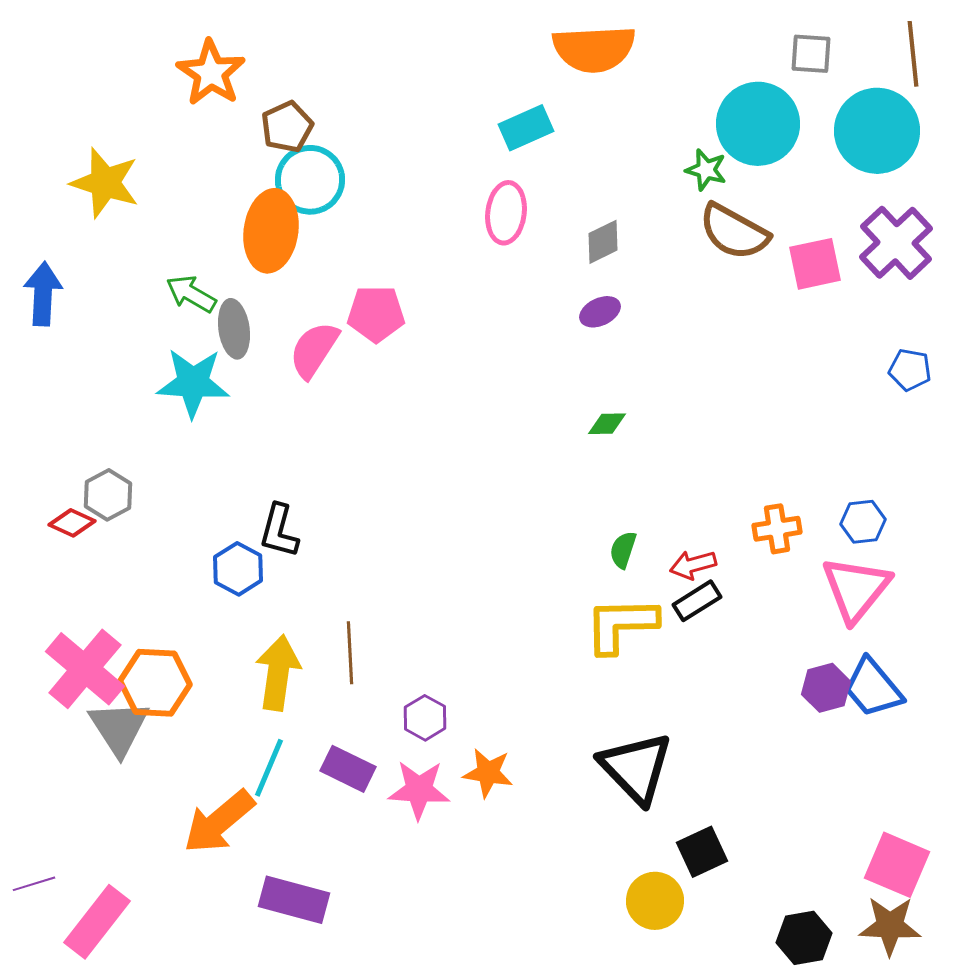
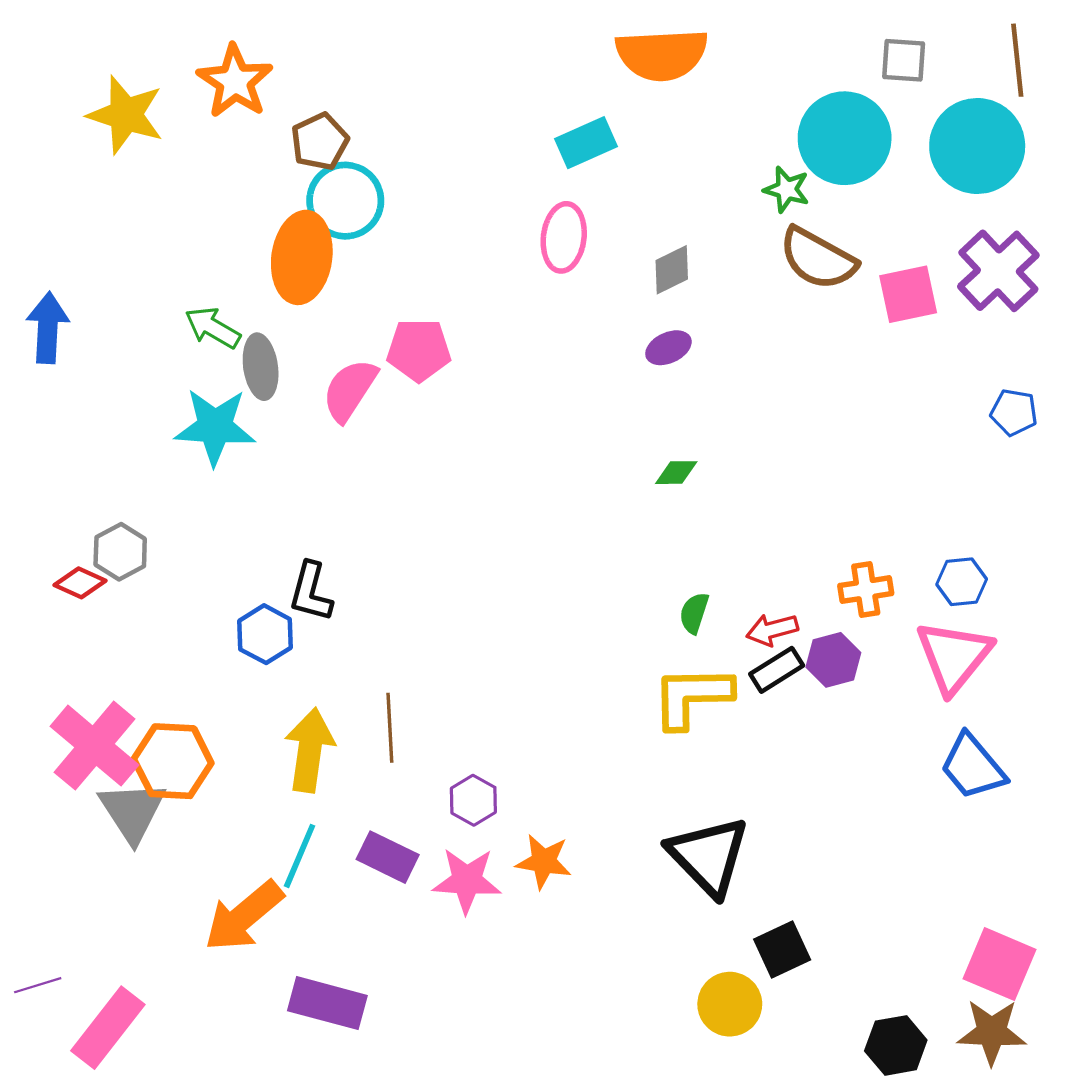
yellow star: (105, 183) -> (126, 115), moved
purple hexagon: (826, 688) -> (833, 660), moved

